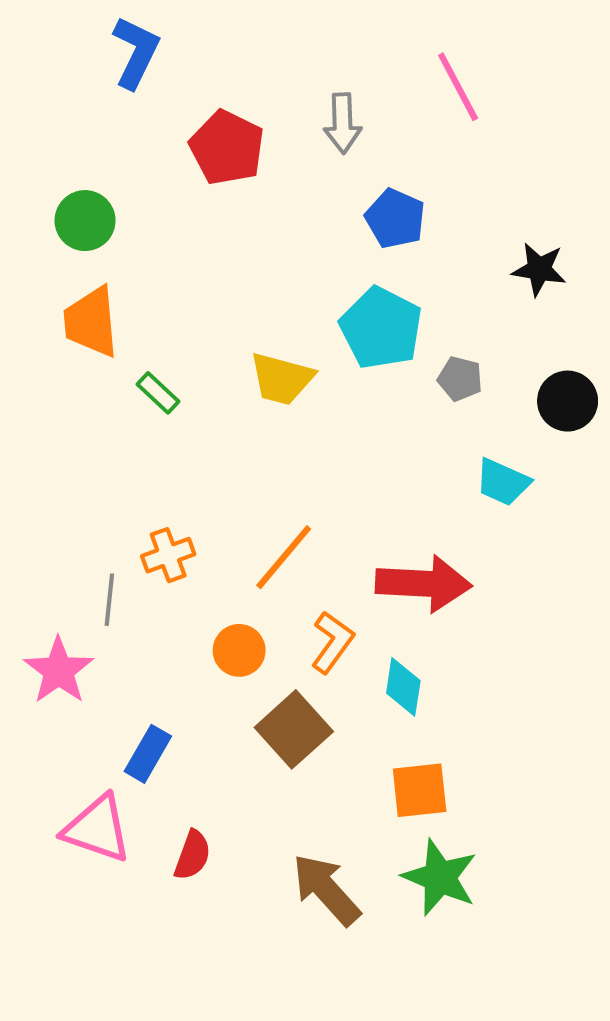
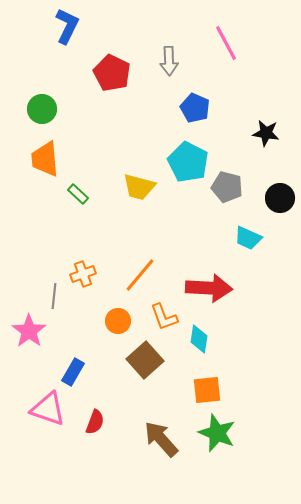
gray pentagon: (460, 379) -> (227, 187), size x1.4
orange L-shape: (332, 642) -> (164, 317), turned 124

